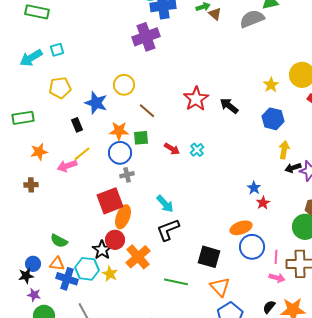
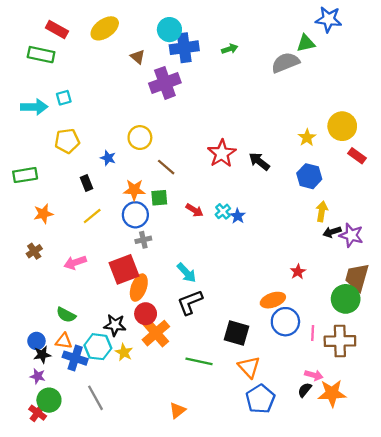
brown triangle: (215, 14) -> (138, 57), moved
cyan arrow: (31, 58) -> (34, 107), turned -150
blue star: (96, 103) -> (108, 158), size x0.6
pink arrow: (67, 166) -> (75, 263), moved
brown cross: (31, 185) -> (34, 251), turned -32
blue star: (254, 188) -> (238, 216), moved
red circle: (115, 240) -> (146, 314), moved
black star: (102, 250) -> (115, 325), turned -30
black star: (26, 276) -> (42, 355), moved
pink arrow: (277, 278) -> (314, 375), moved

